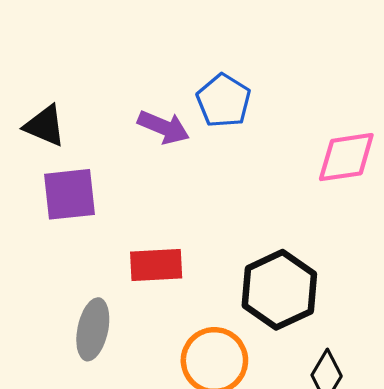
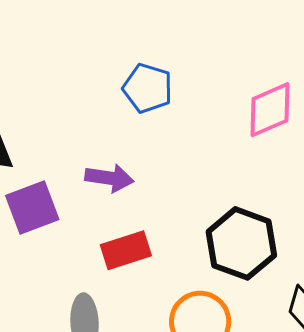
purple arrow: (164, 127) -> (109, 178), moved

